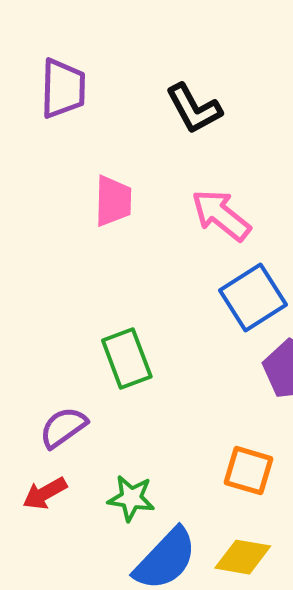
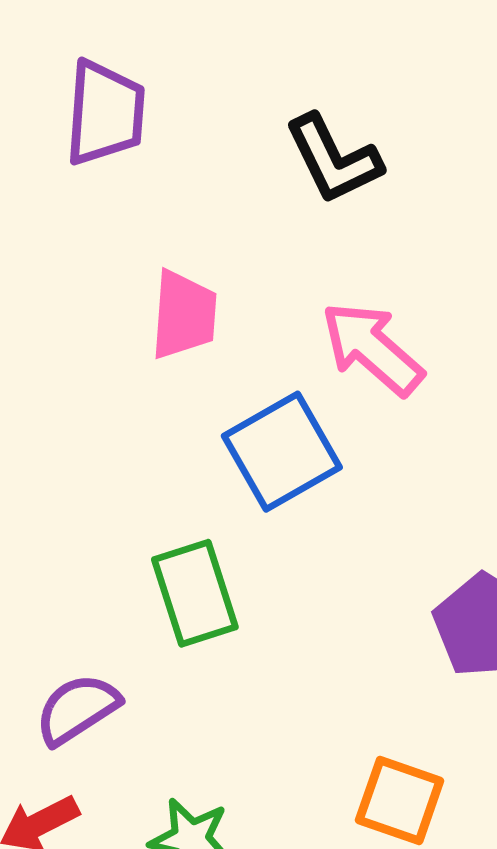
blue square: (253, 298) -> (282, 452), moved

